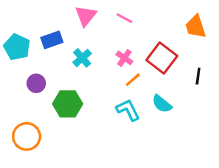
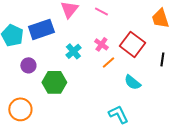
blue rectangle: (52, 40) -> (41, 29), size x1.4
cyan cross: (82, 58) -> (73, 51), moved
cyan L-shape: (128, 110) -> (118, 114), moved

